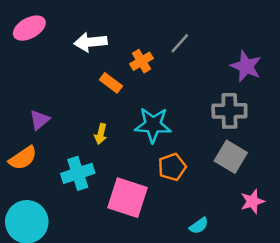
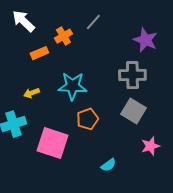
white arrow: (91, 42) -> (23, 21), turned 50
orange rectangle: (111, 83) -> (39, 53), turned -60
yellow arrow: (101, 134) -> (31, 93), turned 56

